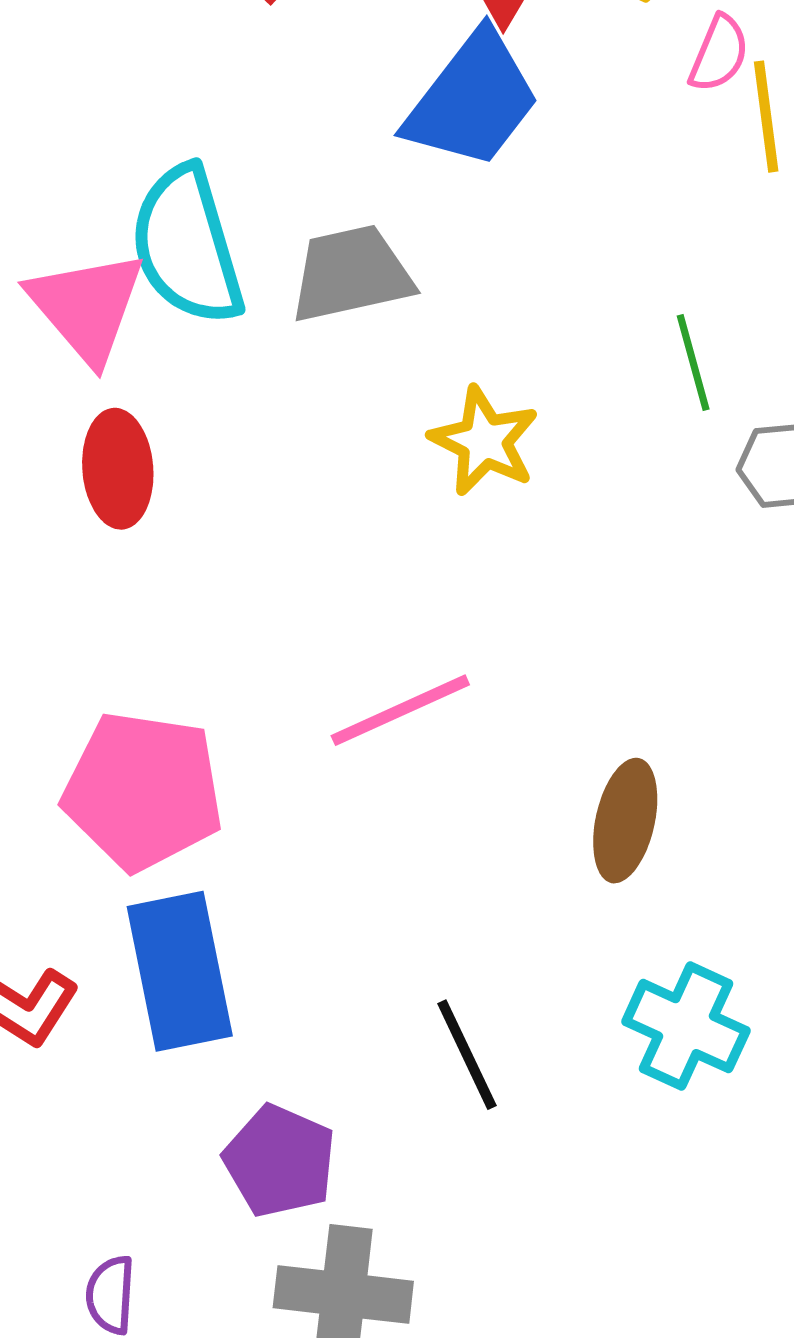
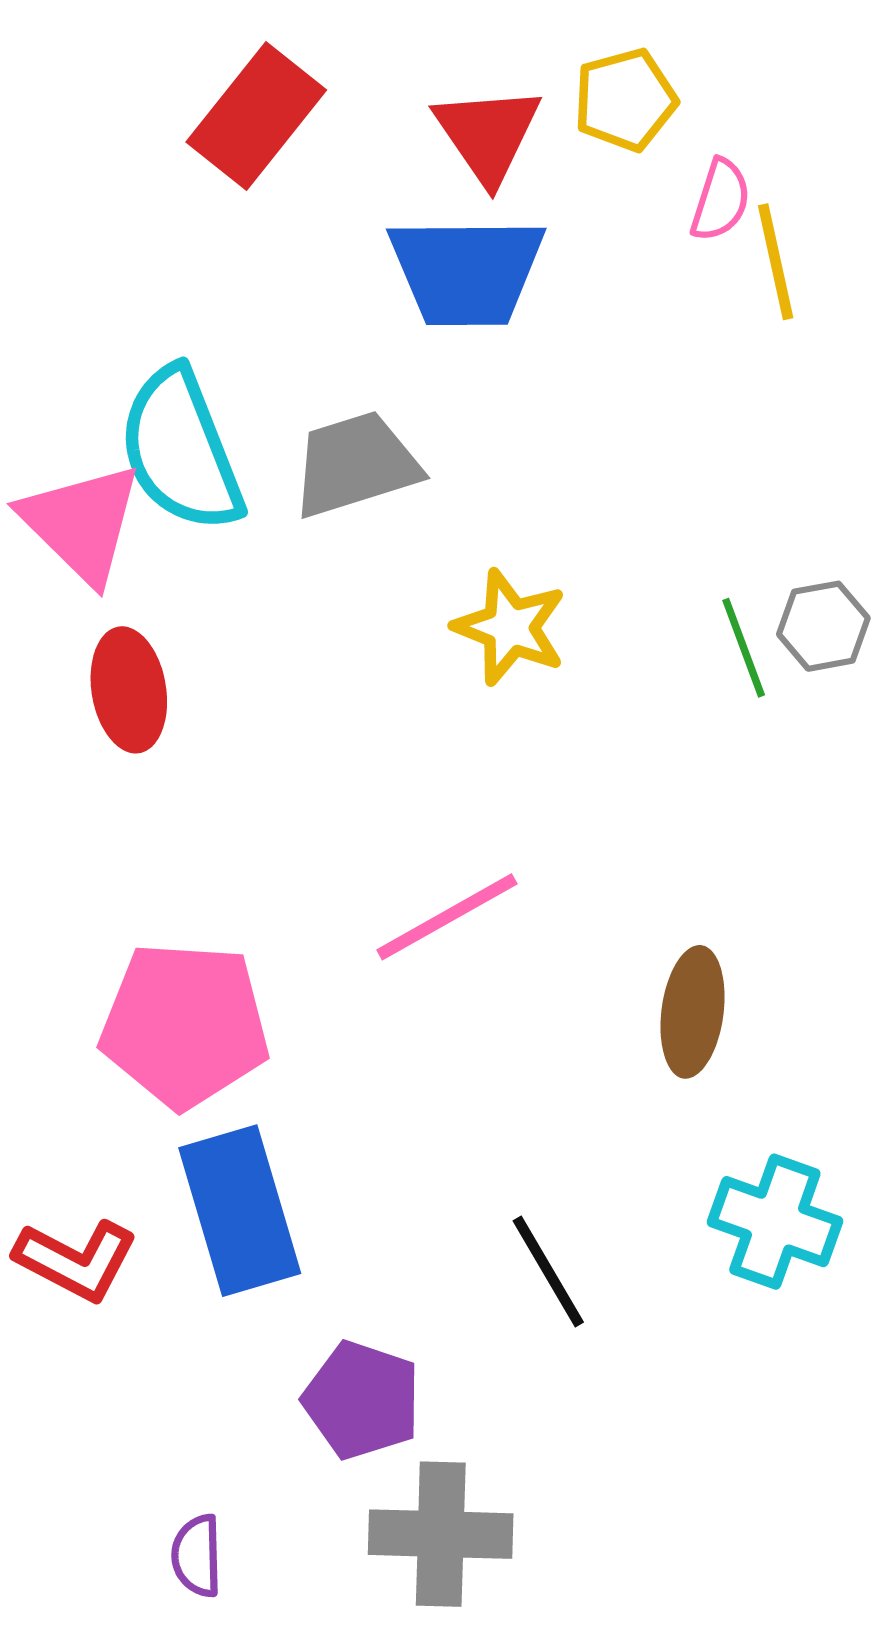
blue trapezoid: (473, 100) -> (467, 271), turned 57
green line: (693, 363) -> (744, 648), moved

